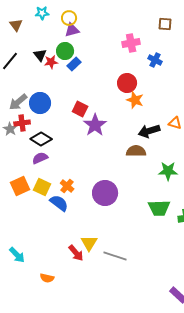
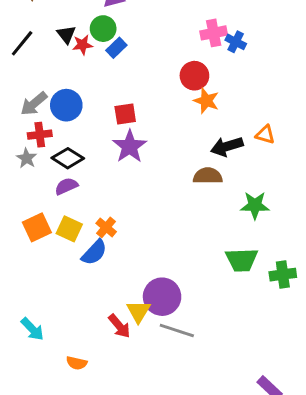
pink cross: (131, 43) -> (214, 33), moved
red square: (80, 109) -> (125, 114), turned -35
purple star: (95, 125) -> (130, 146), moved
gray star: (10, 129) -> (27, 158), moved
purple circle: (105, 193) -> (162, 297), moved
blue semicircle: (59, 203) -> (94, 252), turned 96

